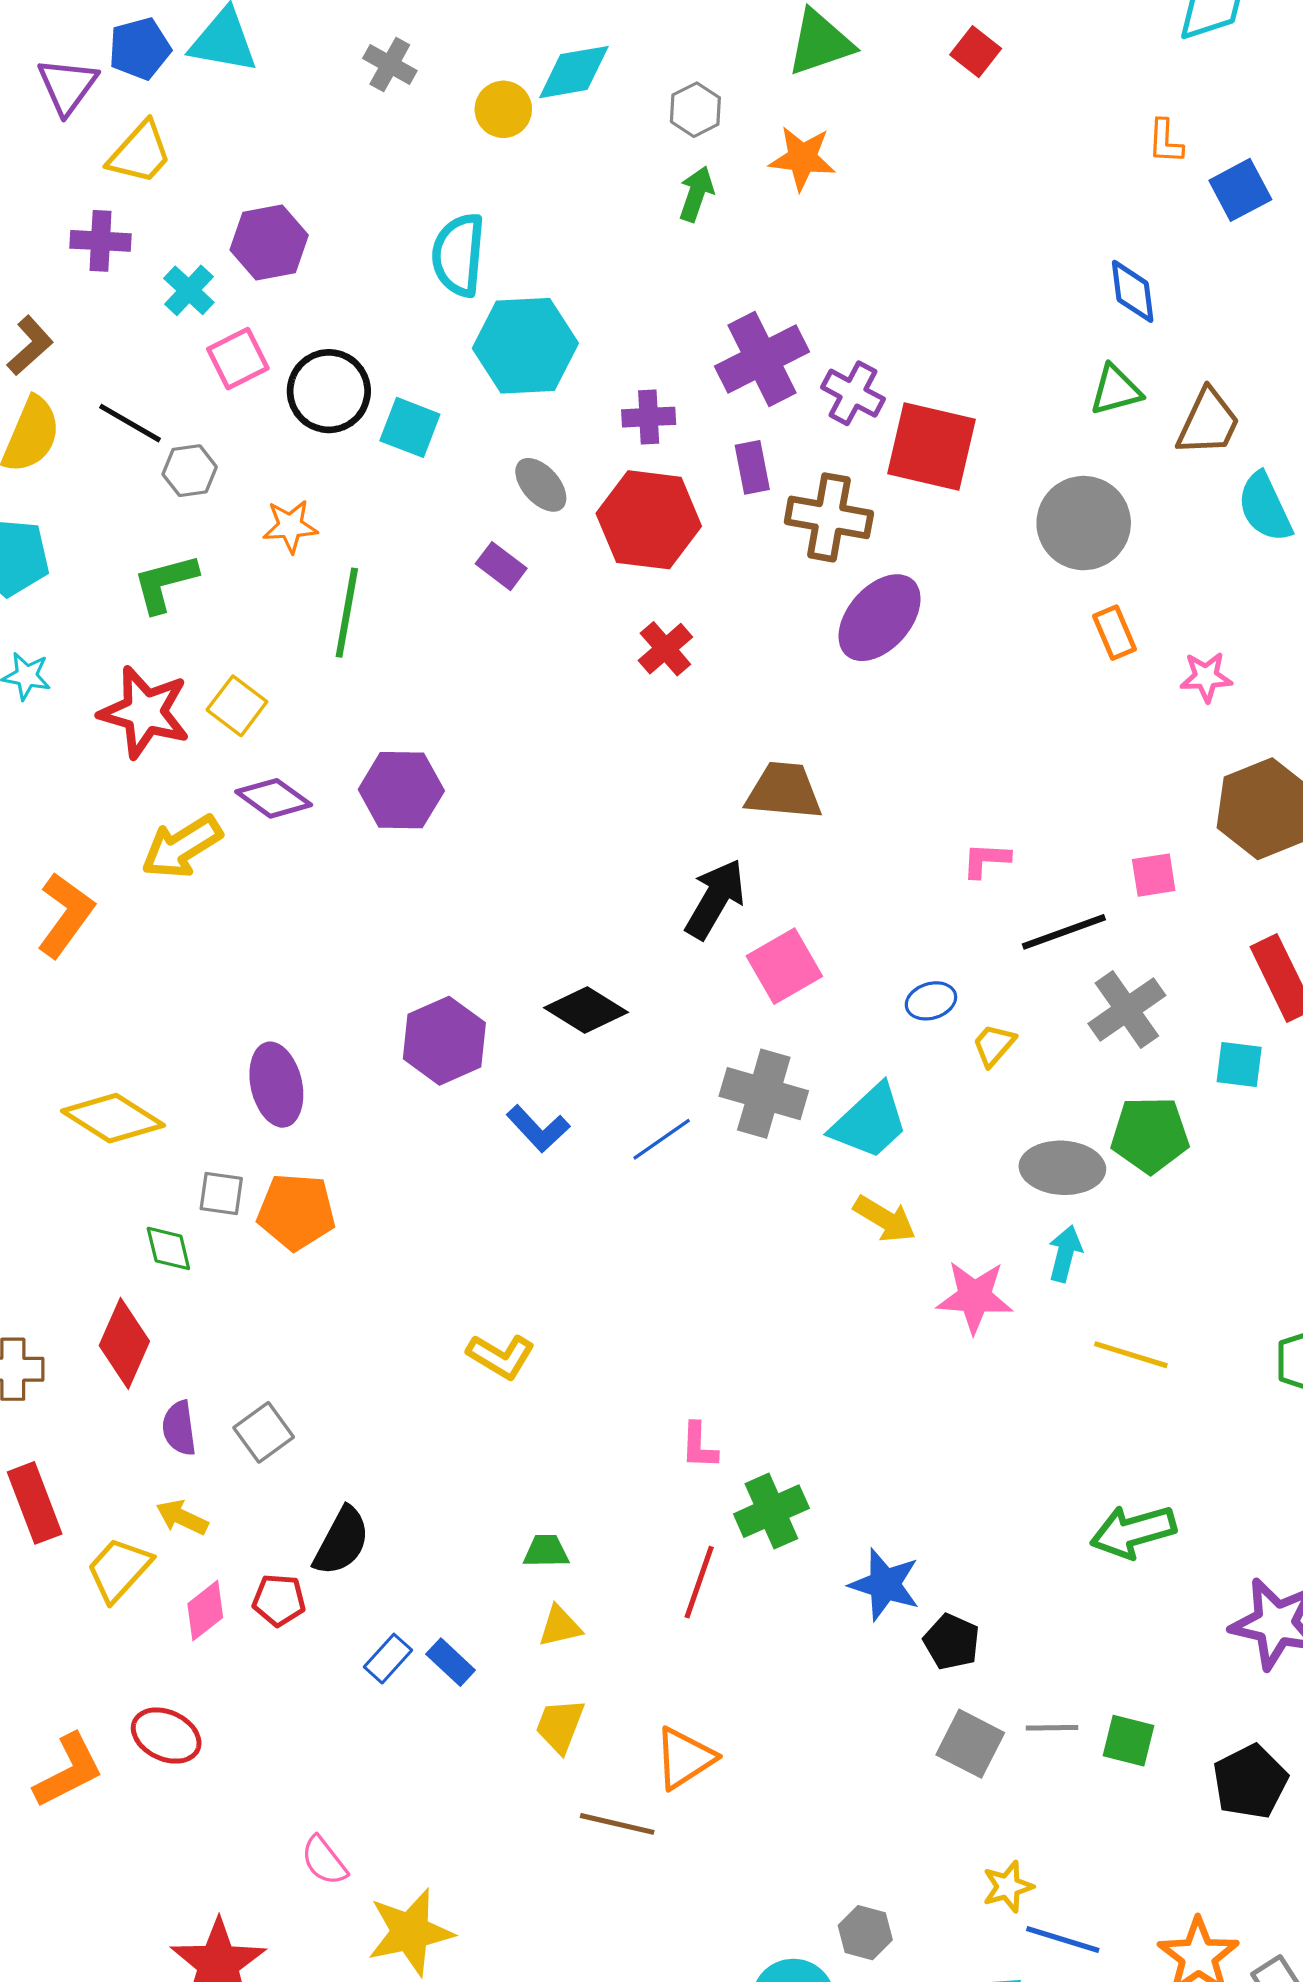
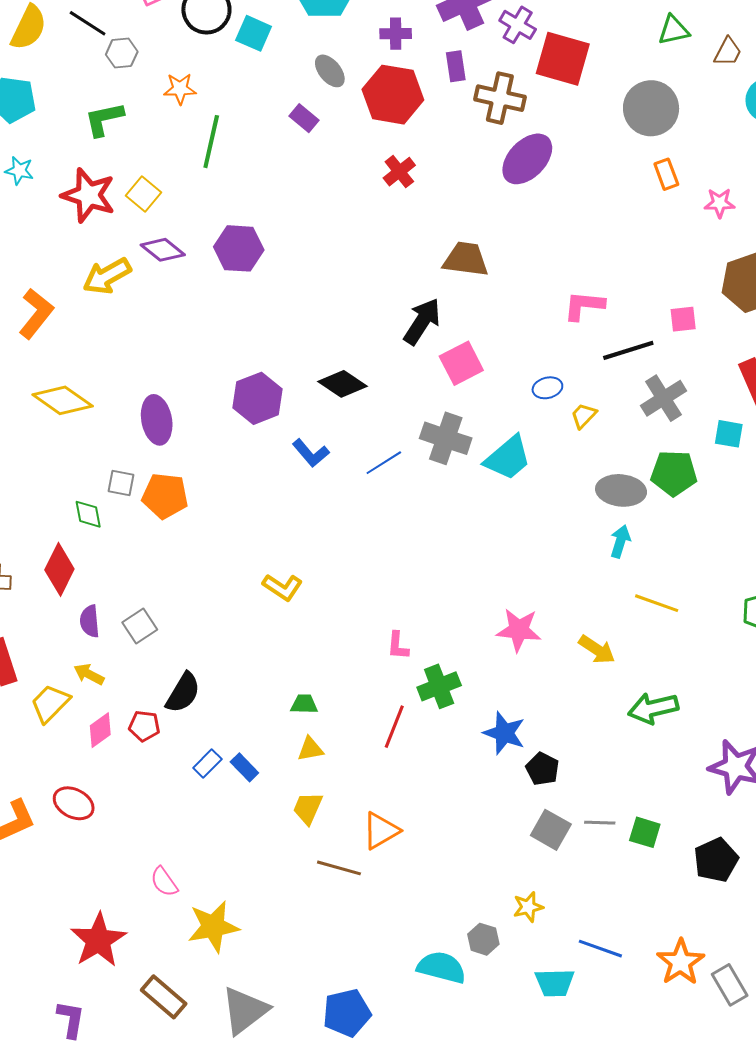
brown trapezoid: (1208, 422) -> (728, 52), size x0.7
pink L-shape: (986, 860) -> (584, 306), size x1.4
yellow diamond: (113, 1118) -> (63, 400), moved
yellow arrow: (885, 1219) -> (597, 650), moved
pink star: (975, 1297) -> (519, 630), moved
yellow star: (1008, 1887) -> (528, 907), moved

